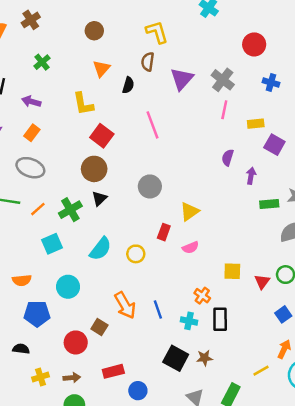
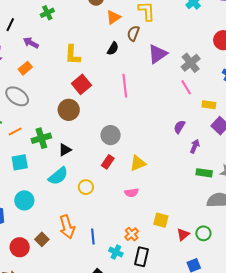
orange triangle: (101, 69) -> (113, 17), moved
pink line: (224, 110) -> (186, 87), turned -56
black triangle: (99, 198) -> (65, 150), moved
red rectangle: (164, 232) -> (108, 162), moved

